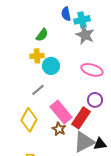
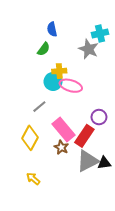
blue semicircle: (66, 14) -> (52, 29), moved
cyan cross: (82, 20) -> (100, 33), moved
yellow cross: (37, 56) -> (59, 71), moved
pink ellipse: (92, 70) -> (71, 86), moved

